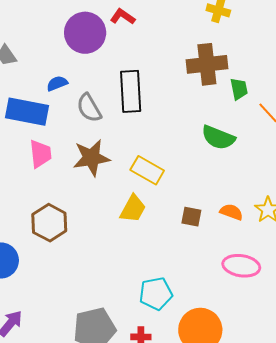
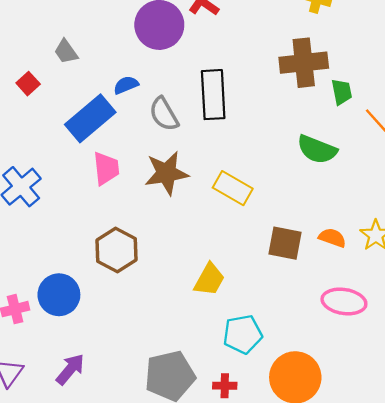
blue rectangle: (27, 112) -> (90, 118), turned -51
yellow trapezoid: (133, 209) -> (209, 279), moved
brown square: (191, 217) -> (285, 243), size x1.4

